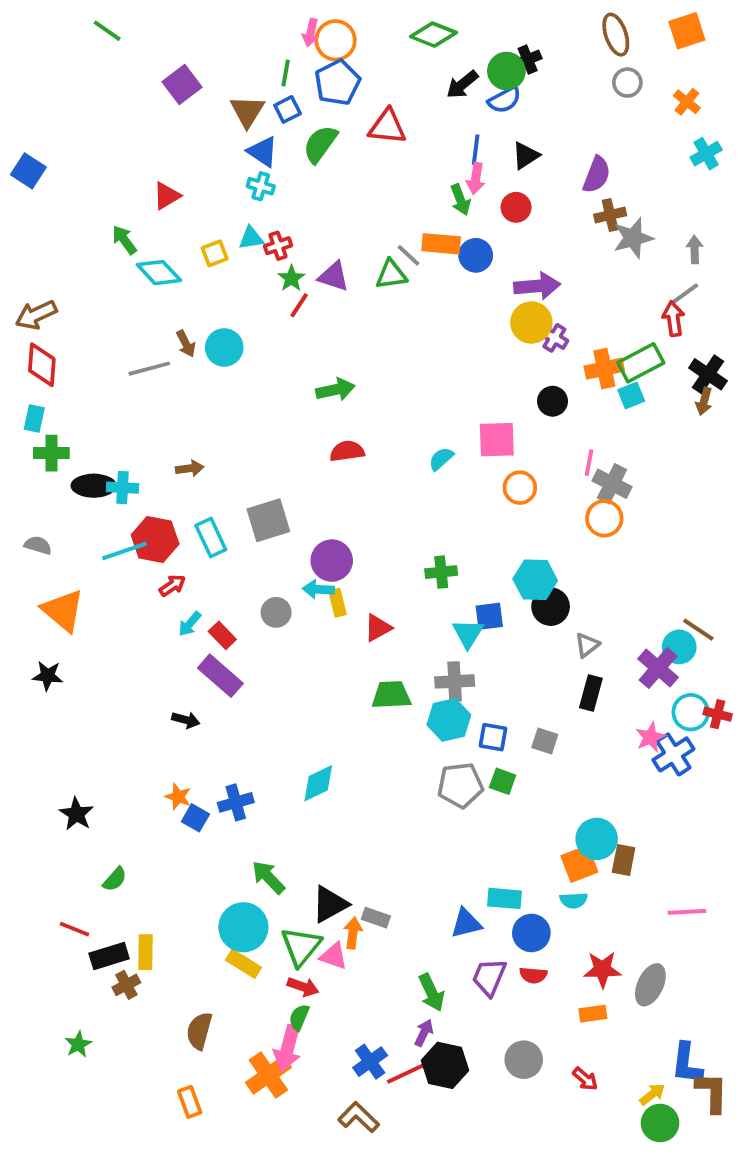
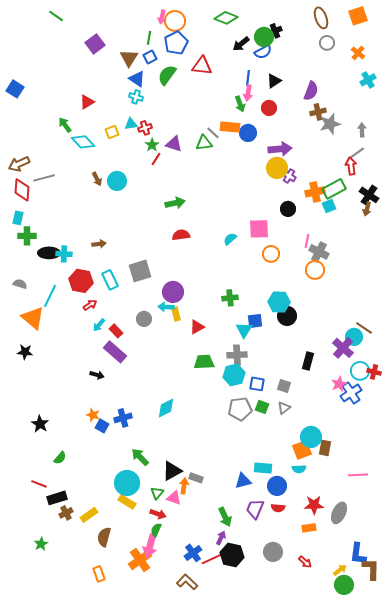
gray line: (149, 369) -> (44, 178), moved
cyan line: (124, 551) -> (50, 296), moved, turned -45
gray triangle: (587, 645) -> (284, 408), moved
green triangle: (301, 946) -> (157, 493), size x0.6
yellow rectangle: (146, 952) -> (89, 515), moved, turned 54

